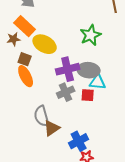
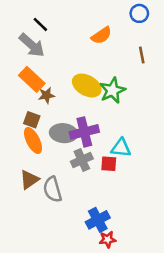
brown star: (14, 39) -> (46, 95), moved
yellow ellipse: (45, 44) -> (87, 86), moved
gray ellipse: (89, 70) -> (64, 133), moved
brown triangle: (52, 128) -> (29, 180), moved

